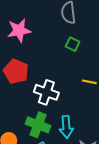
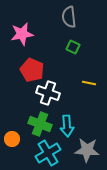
red pentagon: (16, 71) -> (32, 70), moved

